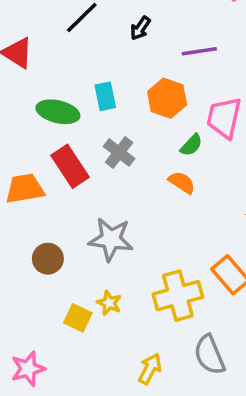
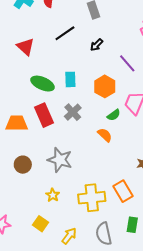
purple line: (199, 51) -> (127, 63), turned 48
yellow square: (78, 318) -> (41, 224), moved

